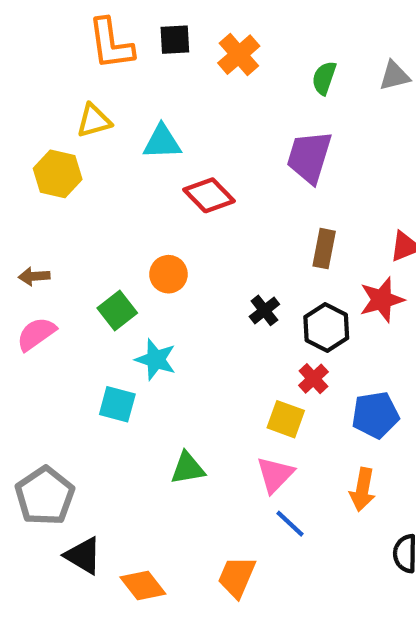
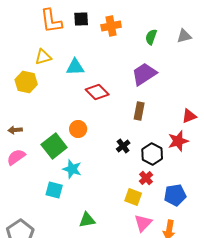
orange cross: (239, 55) -> (111, 26), turned 30
purple trapezoid: (309, 157) -> (144, 74), turned 40
brown rectangle: (324, 249) -> (139, 111), moved
green square: (117, 310) -> (54, 146), size x1.4
pink triangle: (275, 475) -> (143, 223), moved

